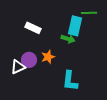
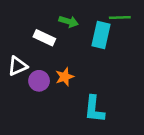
green arrow: (68, 39) -> (69, 22), moved
white triangle: (18, 67) -> (17, 66), moved

